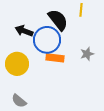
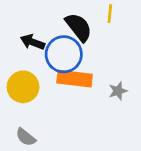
gray star: (87, 54) -> (118, 91), moved
orange rectangle: (55, 58) -> (75, 79), size x1.4

